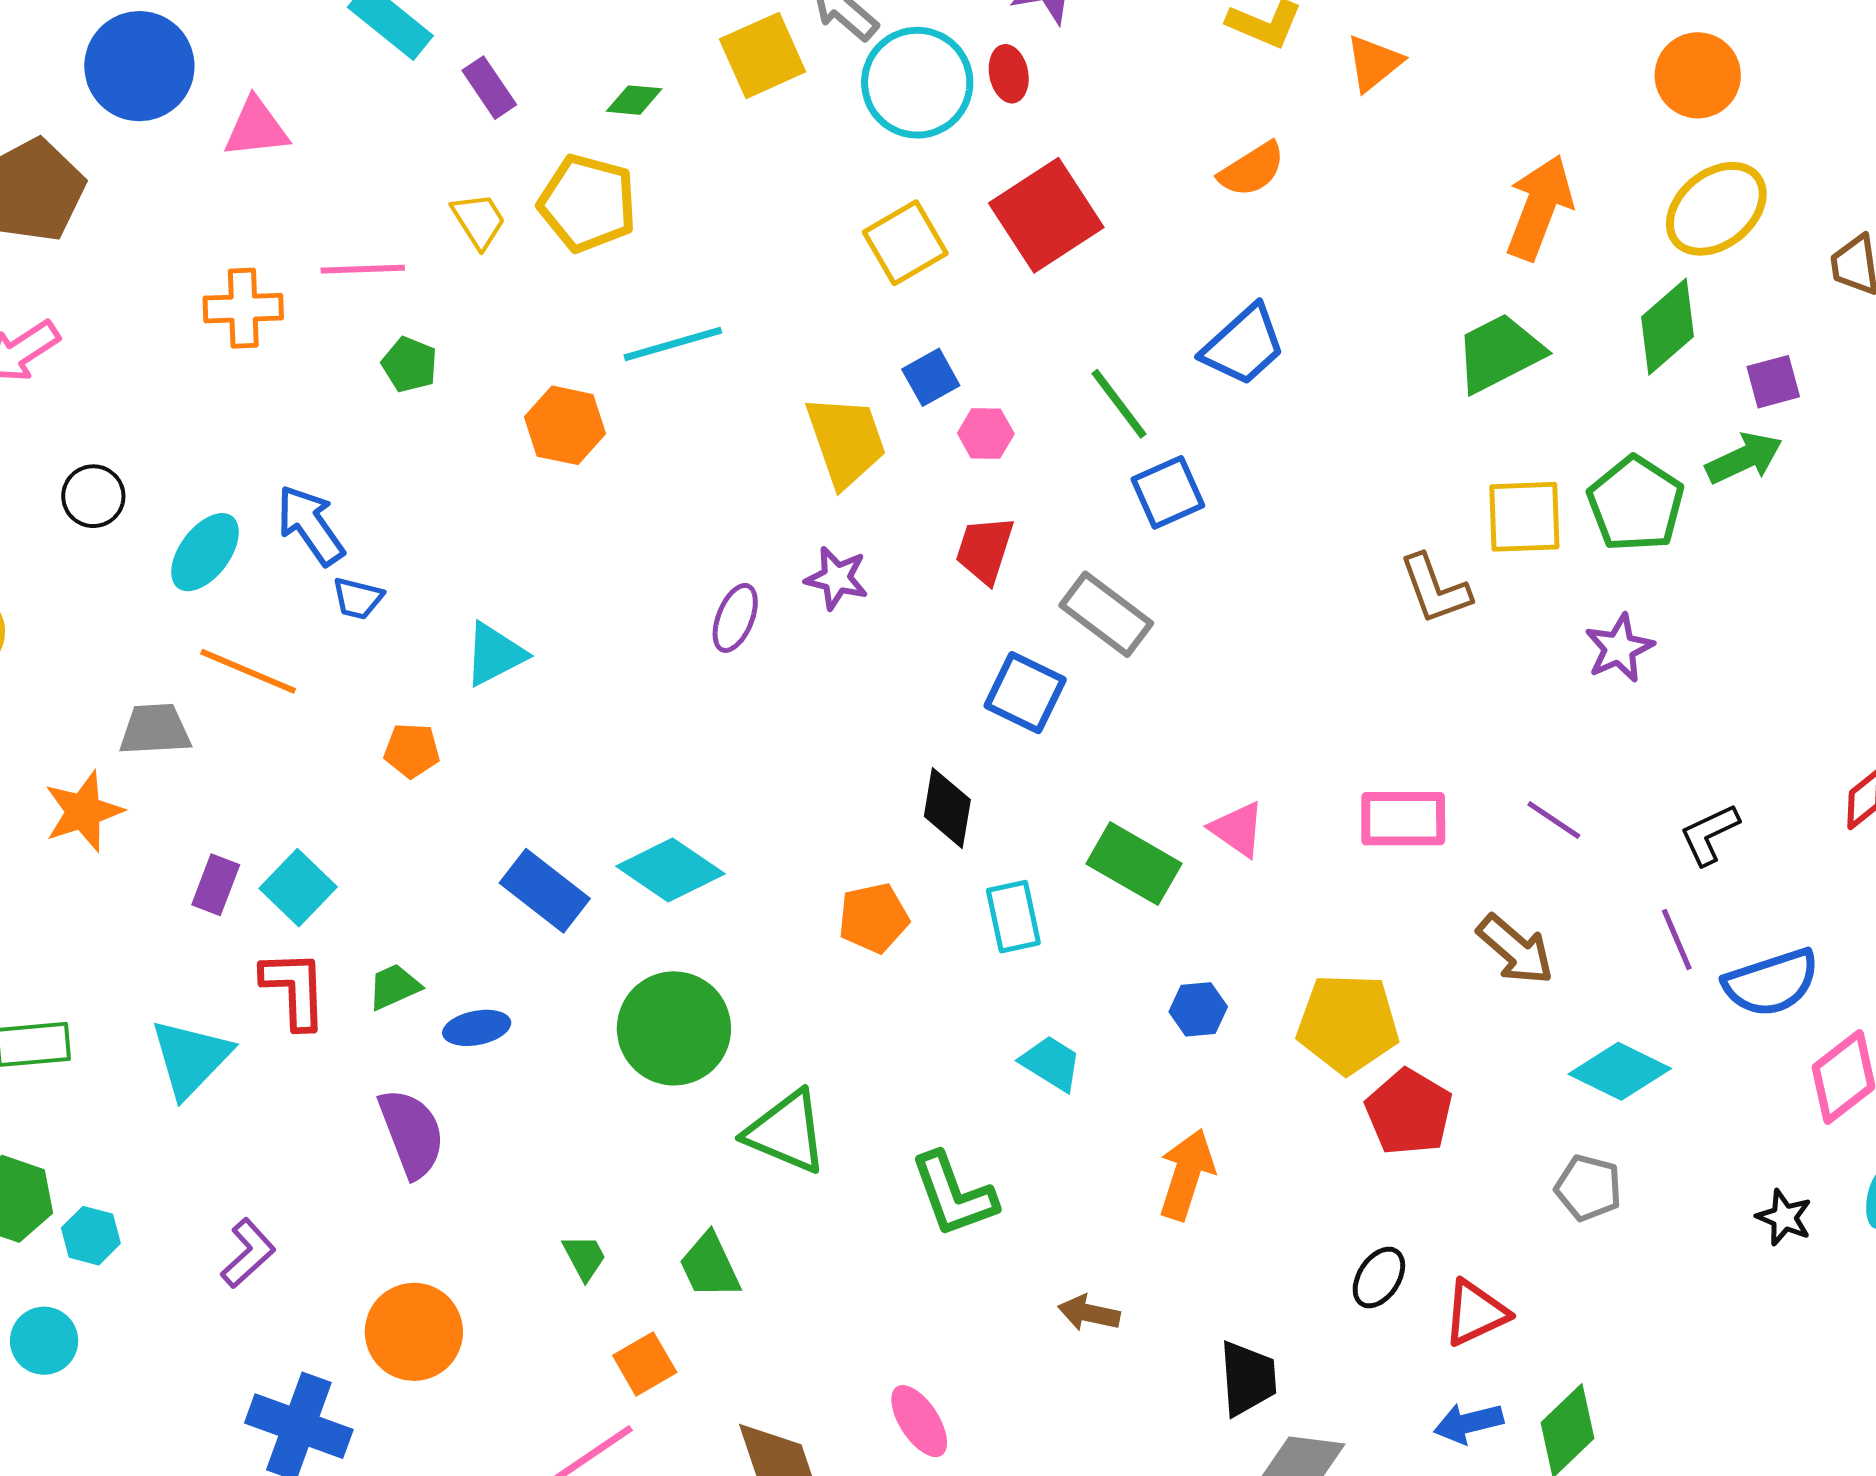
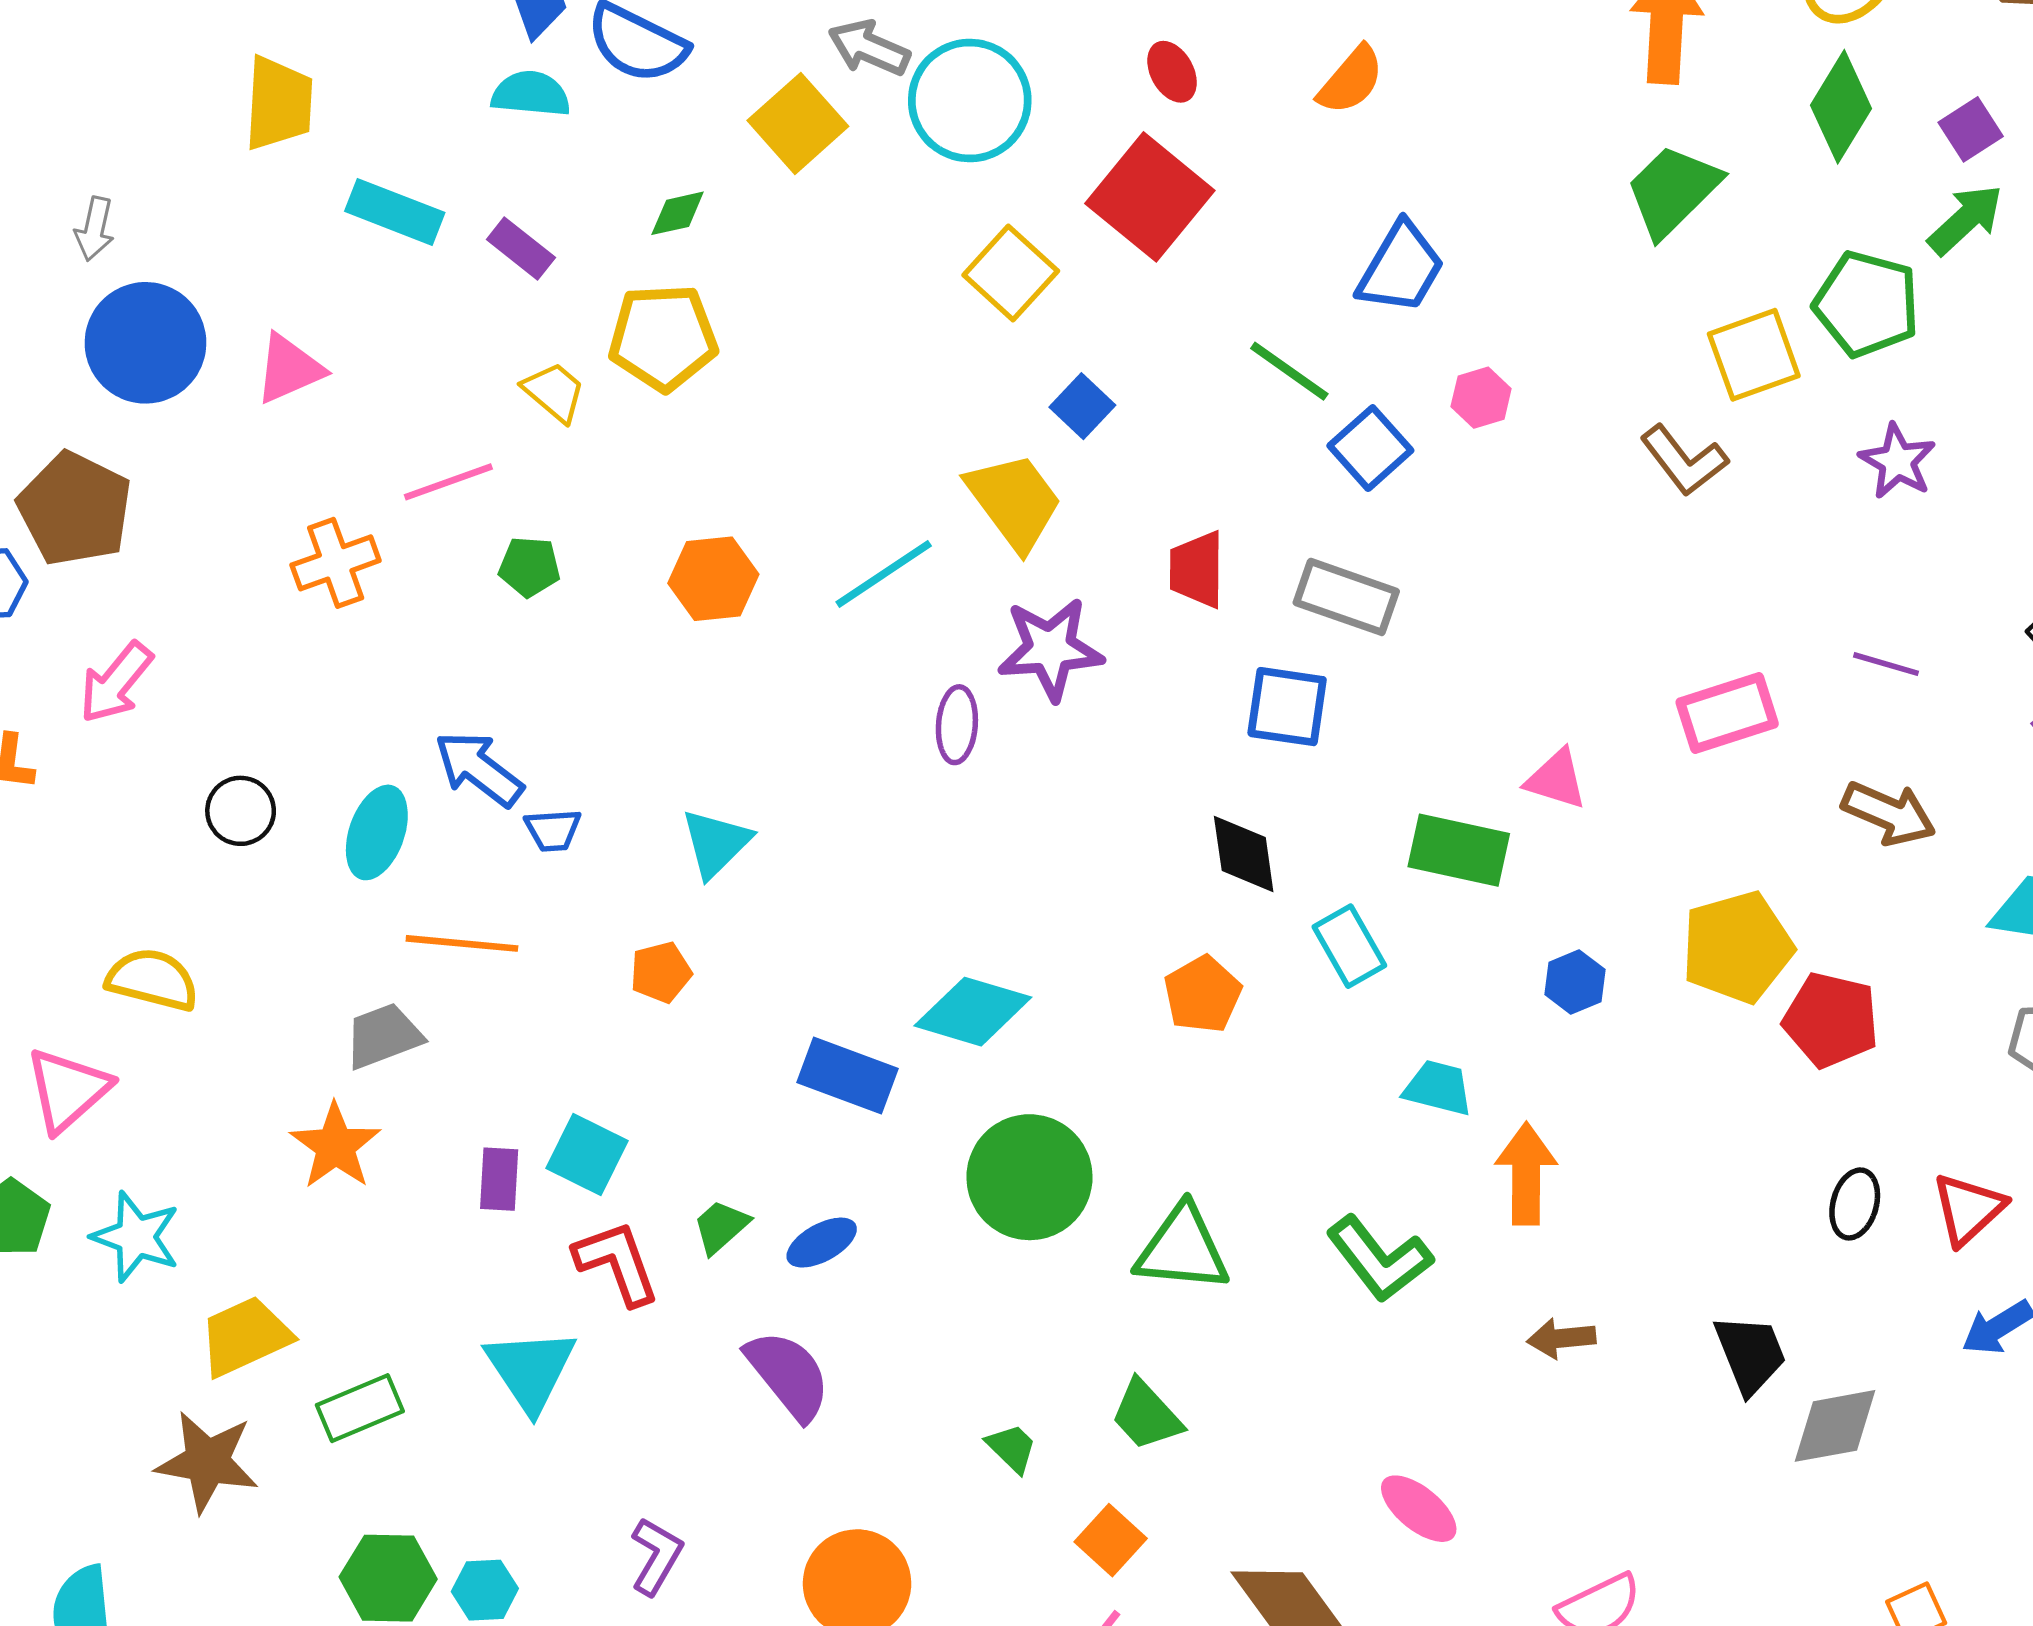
red ellipse: (1009, 74) -> (1172, 72), moved
cyan line: (673, 344) -> (884, 574), moved
pink hexagon: (986, 433) -> (1481, 398), moved
purple star: (837, 578) -> (1050, 649), size x1.5
orange arrow: (1187, 1174) -> (1526, 1174), moved

